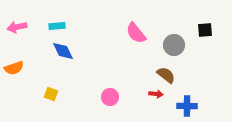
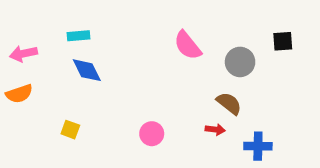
pink arrow: (17, 27) -> (23, 54), moved

